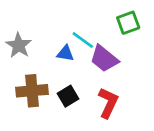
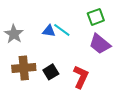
blue triangle: (65, 53) -> (49, 31), moved
purple trapezoid: (104, 59) -> (100, 44), moved

